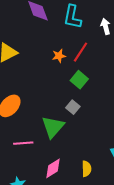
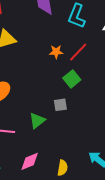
gray square: (73, 107) -> (60, 105), turned 32
green triangle: (53, 127) -> (37, 120), size x0.7

